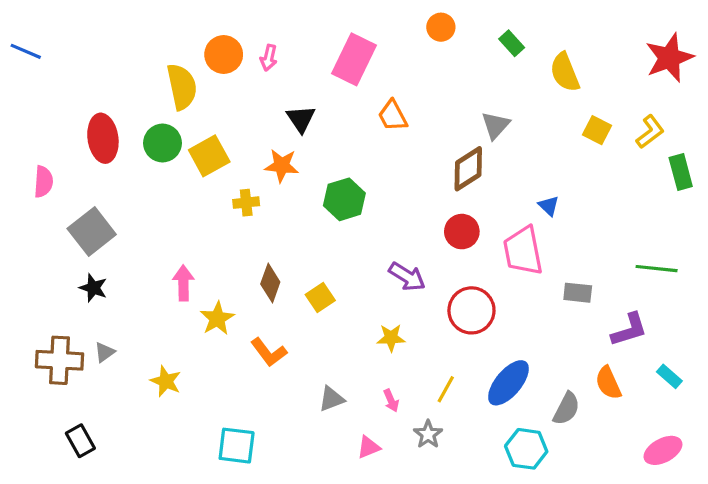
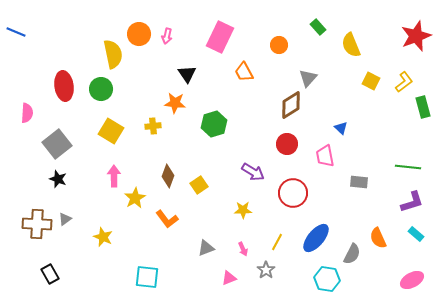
orange circle: (441, 27) -> (279, 45), moved
yellow square: (209, 156) -> (111, 131), moved, turned -30
pink trapezoid: (523, 251) -> (325, 156), size x0.7
purple L-shape: (629, 330) -> (412, 202), moved

